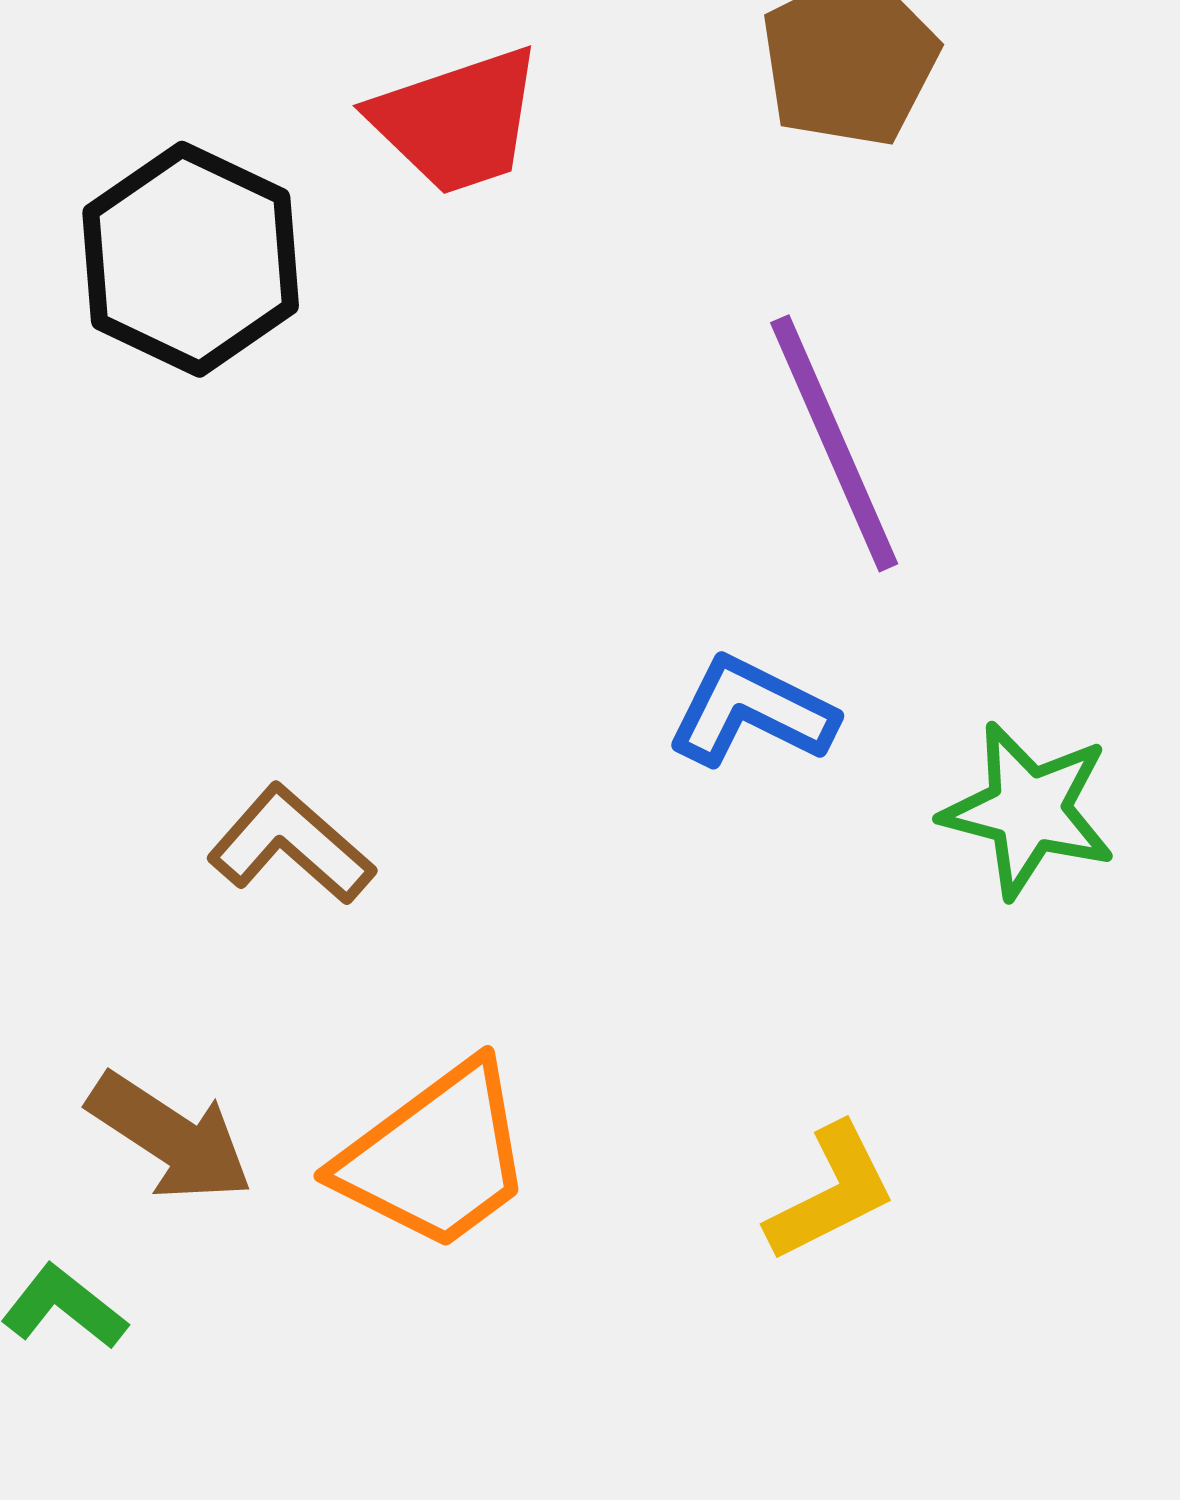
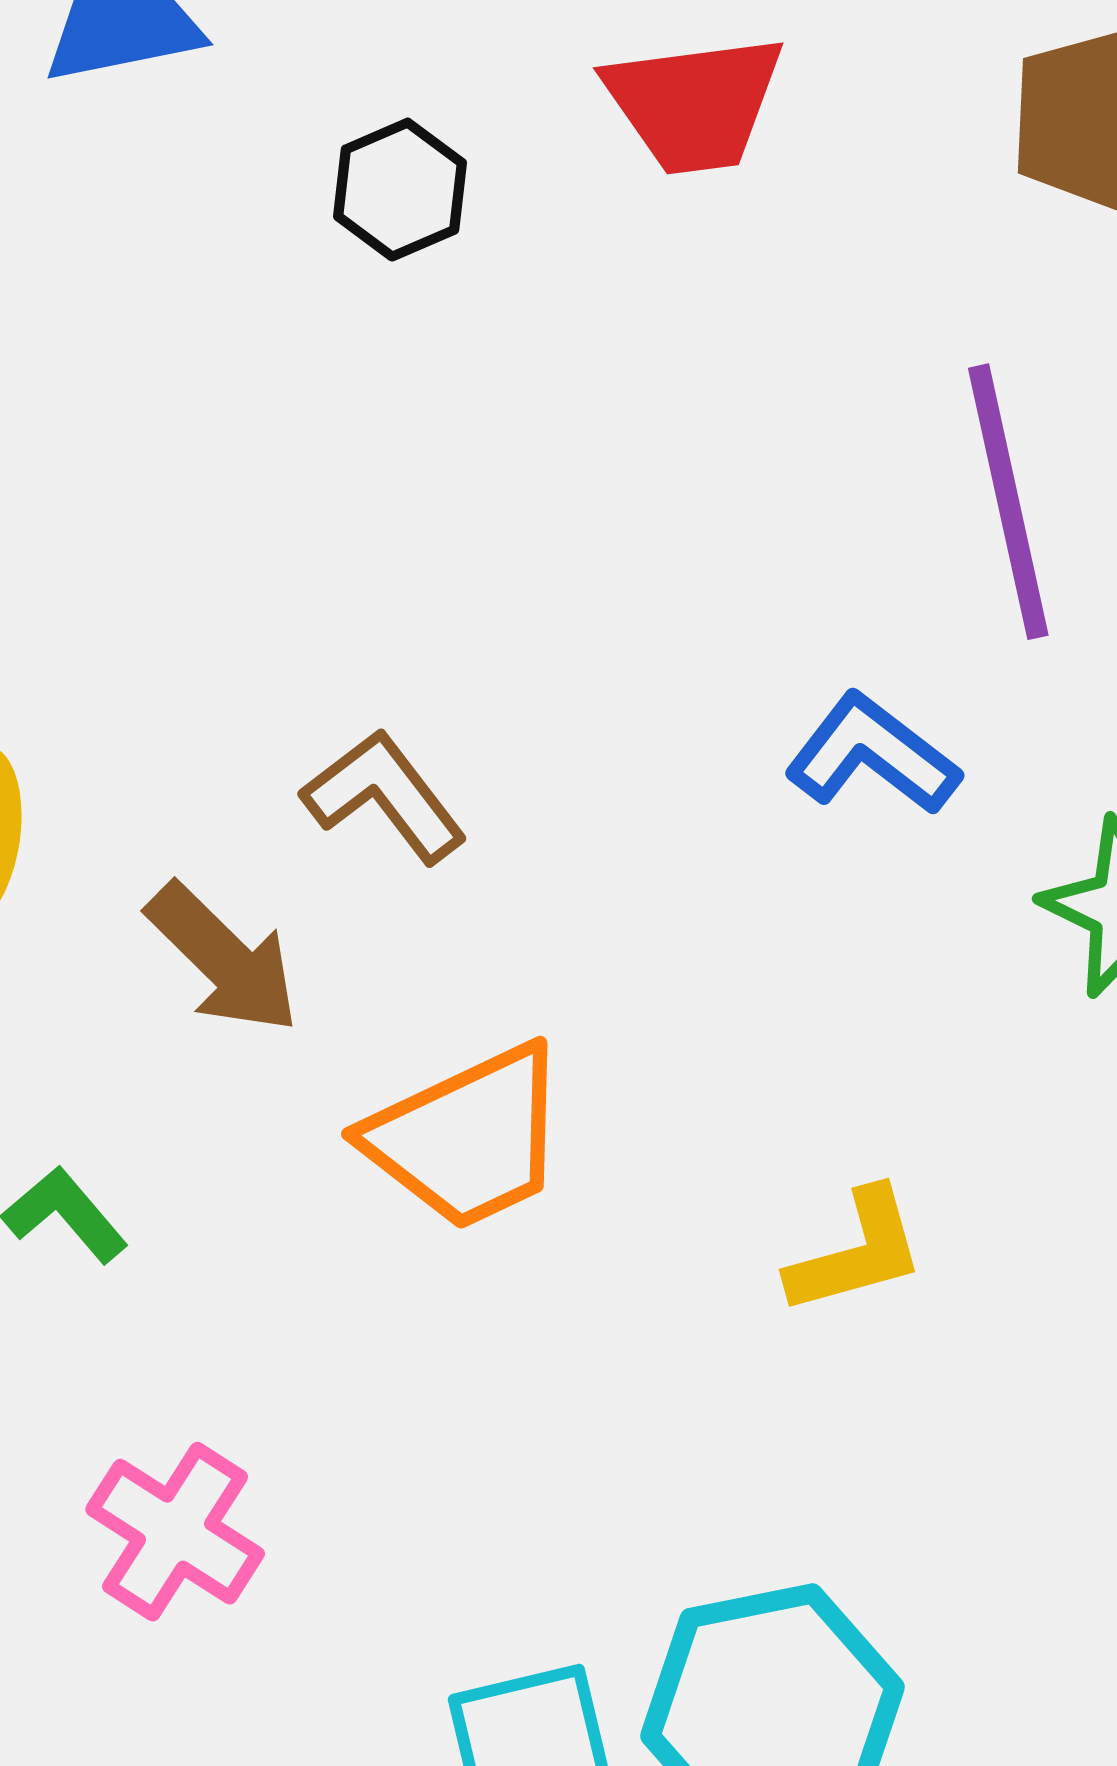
black hexagon: (191, 259) -> (400, 190), size x0.6
brown arrow: (170, 1137) -> (223, 959), moved

